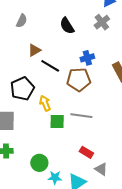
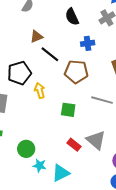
blue cross: (87, 58) -> (88, 43), moved
gray line: (81, 116) -> (102, 100), moved
green square: (57, 122) -> (68, 110), moved
gray triangle: (101, 169) -> (96, 140), moved, size x1.5

